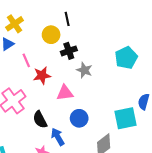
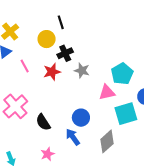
cyan pentagon: (126, 58) -> (122, 74), moved
red star: (42, 75) -> (52, 72), moved
pink triangle: (65, 93) -> (107, 92), moved
blue arrow: (58, 137) -> (73, 137), moved

